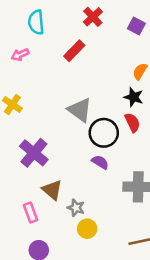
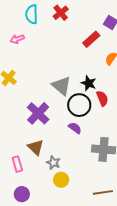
red cross: (93, 17) -> (61, 13), moved
red rectangle: (74, 51) -> (91, 39), moved
black star: (134, 97) -> (89, 83), moved
purple cross: (34, 153) -> (38, 113), moved

